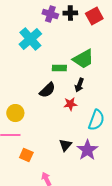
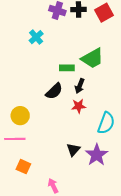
cyan cross: (30, 39) -> (36, 37), size x0.6
black arrow: (79, 85) -> (80, 86), moved
orange square: (26, 155) -> (23, 167), moved

